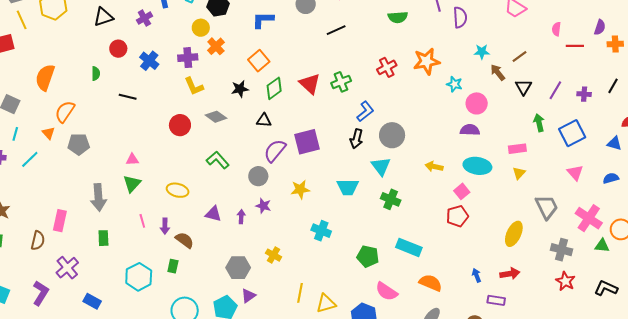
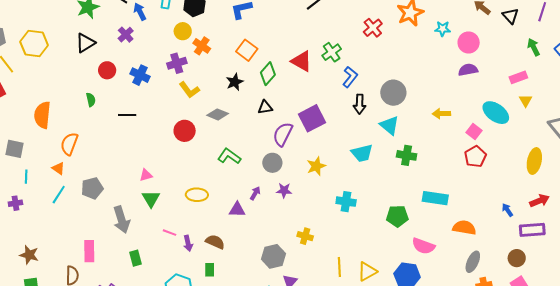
blue L-shape: (365, 111) -> (350, 77), moved
gray pentagon: (79, 144) -> (92, 188), moved
cyan line: (30, 159) -> (59, 195), moved
cyan ellipse: (477, 166) -> (496, 113), moved, turned 40
purple arrow: (241, 217) -> (255, 193), moved, turned 40
pink line: (142, 221) -> (170, 233), turned -40
purple arrow: (165, 226) -> (188, 243), moved
purple rectangle: (496, 300) -> (532, 230), size x1.4

